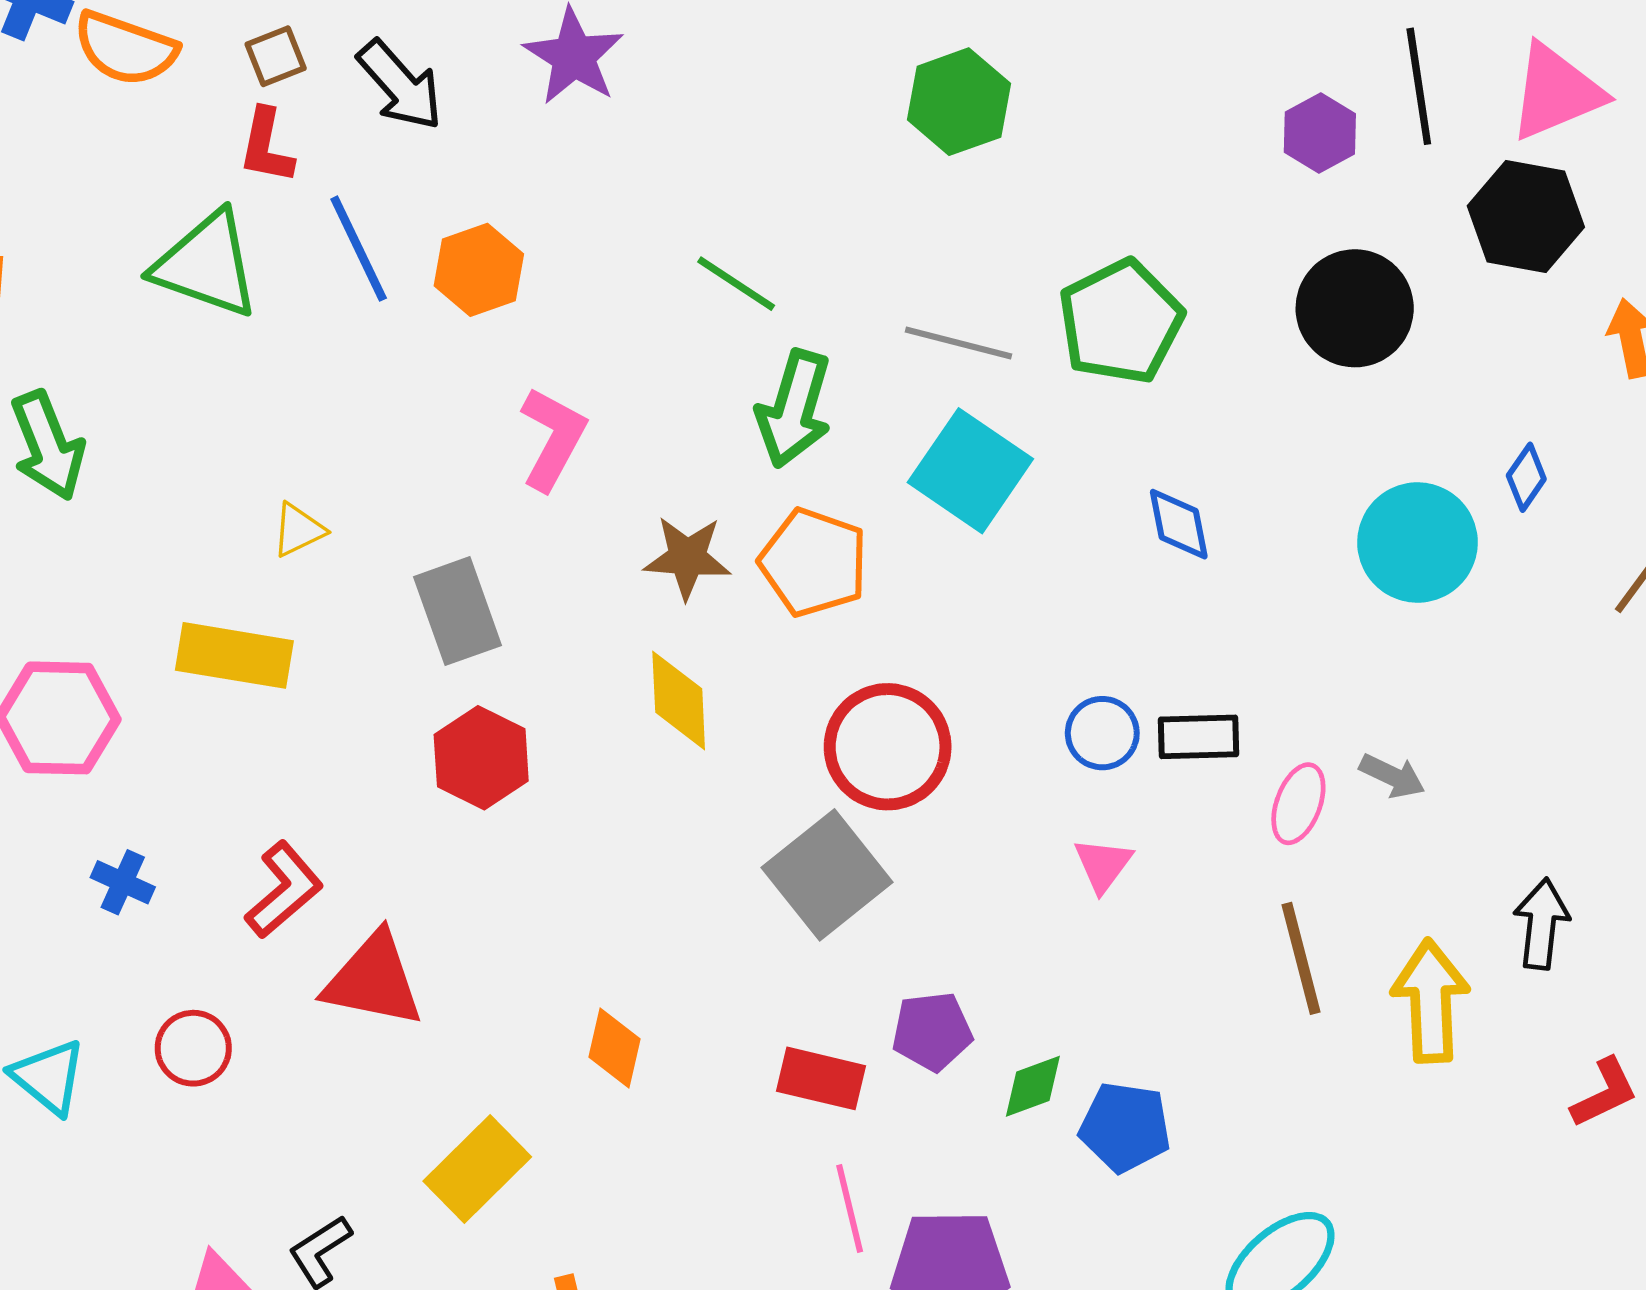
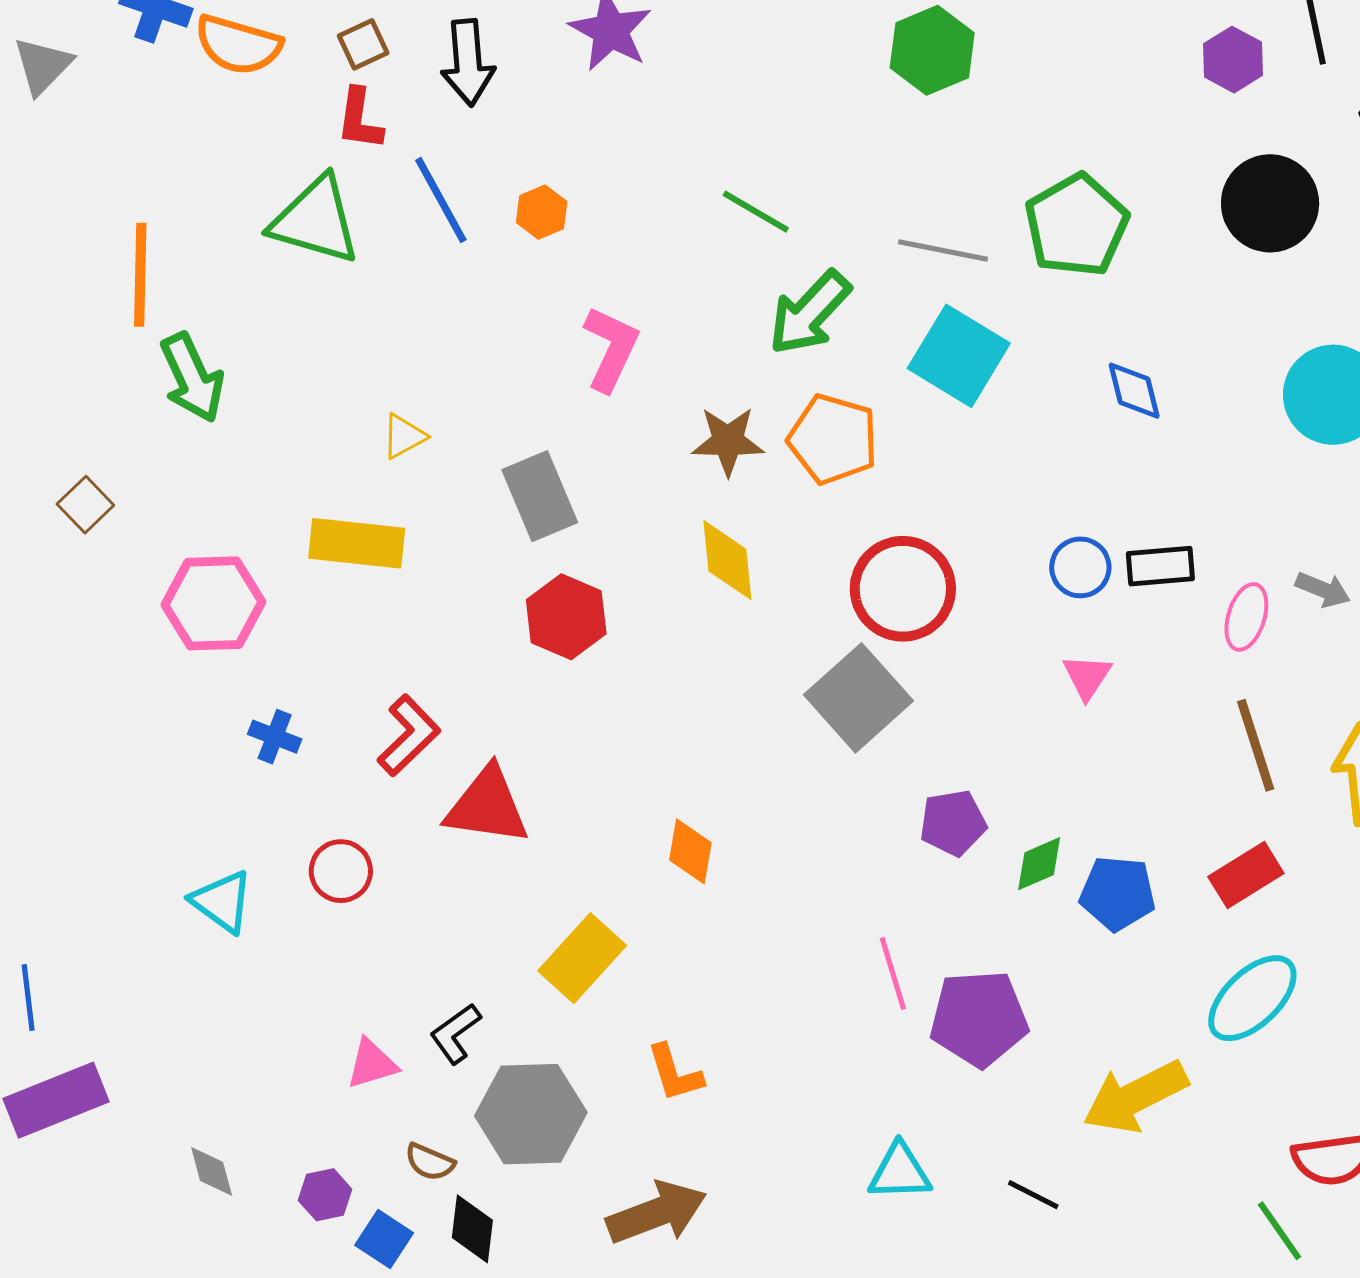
black arrow: (400, 85) -> (468, 63), turned 40
orange hexagon: (479, 270) -> (542, 212), size x0.7
green arrow: (794, 409) -> (810, 313), turned 30
red rectangle: (821, 1078) -> (1246, 875), moved, turned -42

